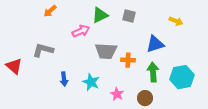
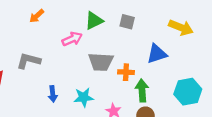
yellow arrow: (176, 21) -> (181, 27), size x1.5
green arrow: (153, 72) -> (142, 90), moved
cyan star: (91, 82) -> (84, 97), turned -30

